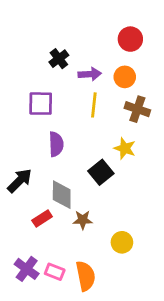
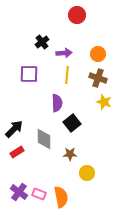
red circle: (130, 39) -> (77, 15), moved
orange circle: (125, 77) -> (98, 54), moved
purple semicircle: (56, 144) -> (57, 103), moved
yellow star: (125, 148) -> (104, 102), moved
red rectangle: (42, 218) -> (17, 152), moved
brown star: (83, 220) -> (70, 154), moved

